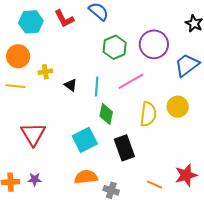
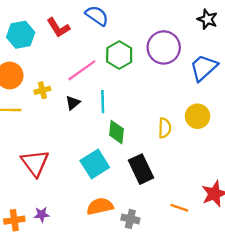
pink line: (131, 81) -> (82, 70), moved
black triangle: (71, 85) -> (73, 103), turned 48
yellow semicircle: (148, 114) -> (165, 128), size x0.7

